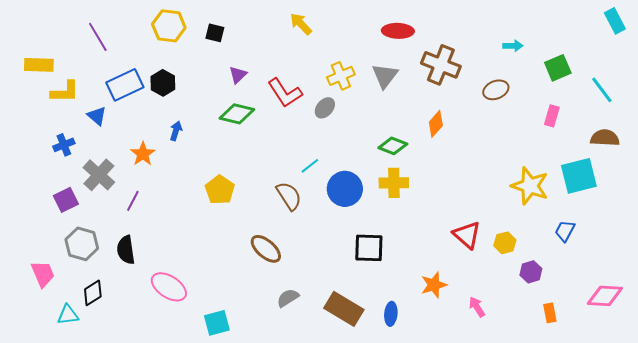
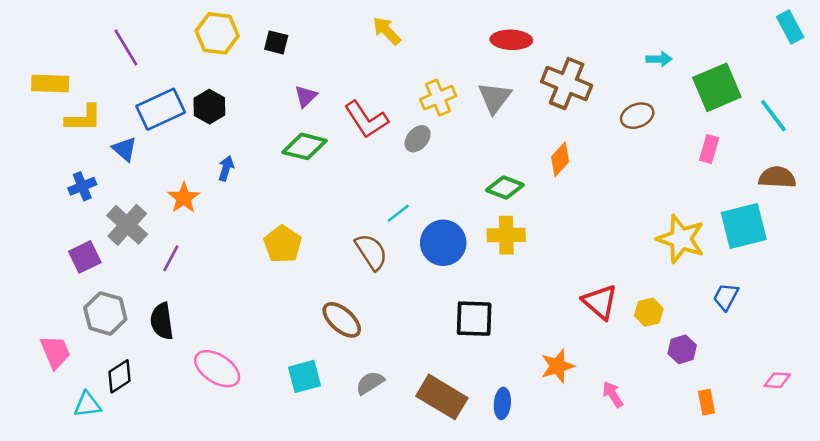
green square: (558, 68) -> (717, 87), size x1.4
pink diamond: (605, 296) -> (777, 380), size x0.6
cyan square: (217, 323) -> (304, 376), moved

